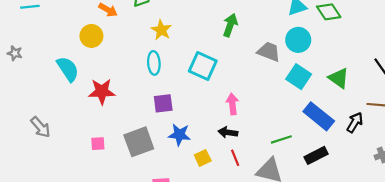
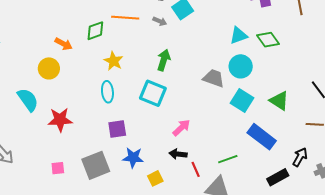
green arrow: (230, 25) -> (164, 60), moved
pink arrow: (232, 104) -> (181, 128), turned 54
black arrow: (355, 122) -> (300, 157), moved
black rectangle: (316, 155) -> (278, 177), moved
red line: (235, 158) -> (196, 169), moved

